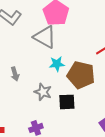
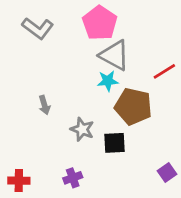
gray triangle: (45, 37) -> (115, 55), moved
cyan star: (57, 64) -> (108, 81), moved

